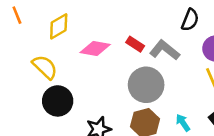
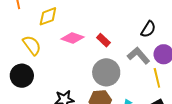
gray L-shape: (165, 50) -> (138, 56), moved
black circle: (58, 101) -> (22, 76), moved

